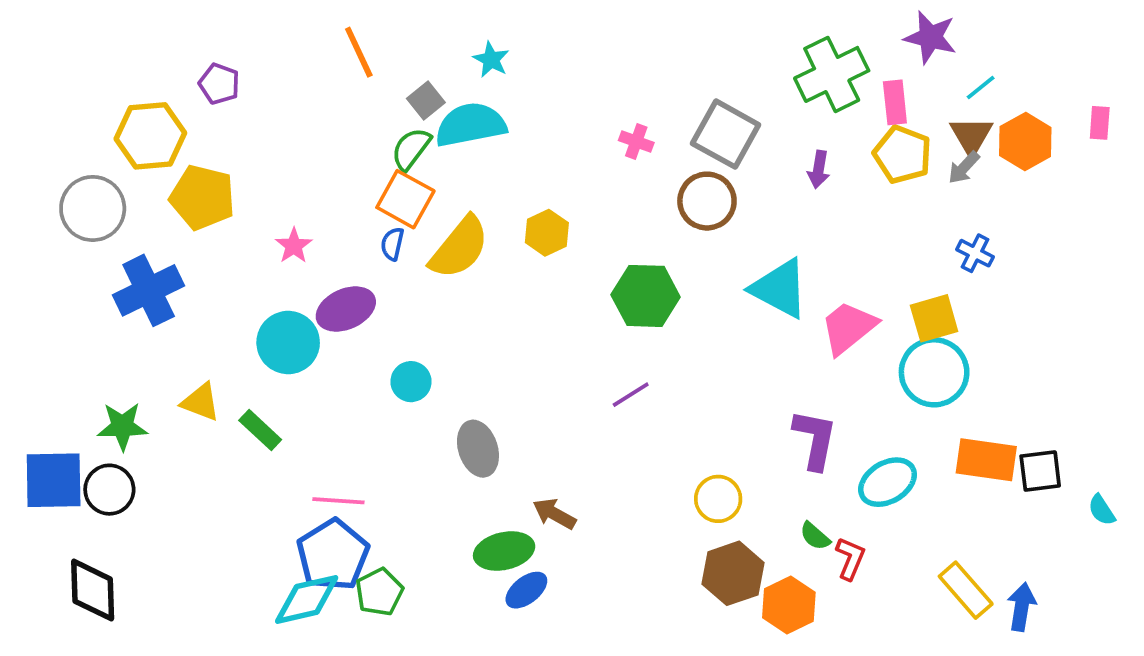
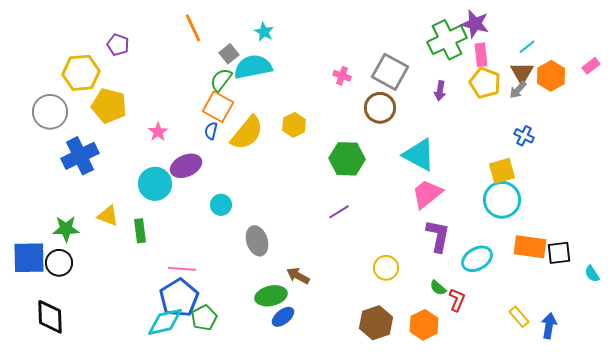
purple star: (930, 37) -> (475, 24), moved
pink rectangle: (1100, 123) -> (591, 66), turned 48
pink trapezoid: (848, 328) -> (427, 194), moved
green rectangle: (260, 430) -> (140, 231), turned 40
brown hexagon: (733, 573) -> (376, 323), moved
yellow rectangle: (966, 590) -> (519, 317), size x0.7

